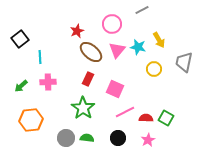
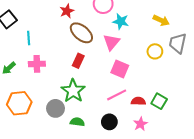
yellow arrow: (159, 40) -> (161, 20), moved, turned -35
cyan star: (138, 47) -> (121, 21), moved
pink triangle: (117, 50) -> (111, 42), moved
yellow circle: (154, 69) -> (155, 51), moved
pink square: (115, 89) -> (120, 69), moved
gray circle: (66, 138) -> (56, 108), moved

